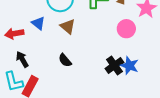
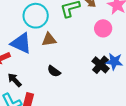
blue triangle: (38, 23) -> (21, 43), size x1.6
brown triangle: (68, 26) -> (49, 40), turned -35

